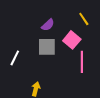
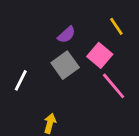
gray square: (47, 47) -> (65, 65), turned -36
pink line: (82, 62) -> (114, 86), turned -40

